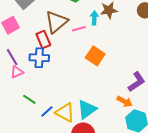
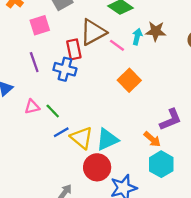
pink line: (79, 29) -> (117, 45), turned 40
pink triangle: (17, 72) -> (32, 107), moved
green line: (29, 99) -> (53, 111), moved

